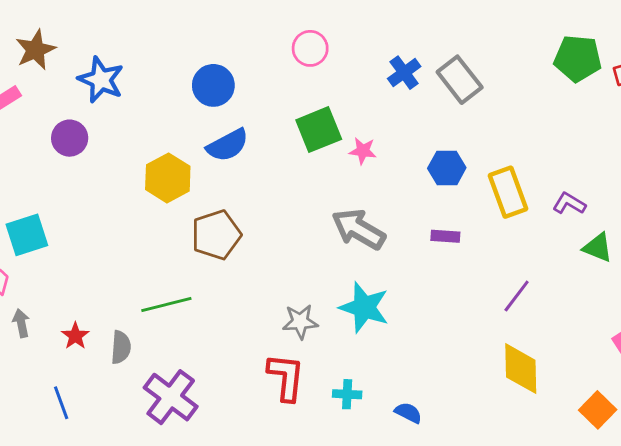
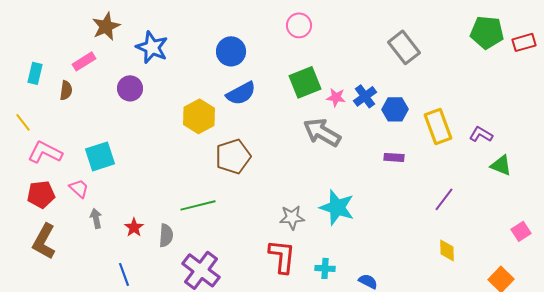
blue cross: (404, 73) -> (365, 96), moved
gray arrow: (359, 229) -> (322, 132), moved
yellow diamond: (521, 369) -> (447, 250), size x0.6

